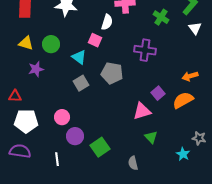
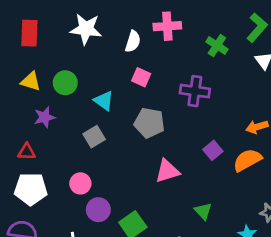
white semicircle: (107, 22) -> (133, 41), moved
pink square: (95, 40) -> (141, 77), moved
gray square: (81, 83) -> (94, 137), moved
red triangle: (15, 96) -> (27, 152), moved
pink triangle: (142, 111) -> (167, 171), moved

